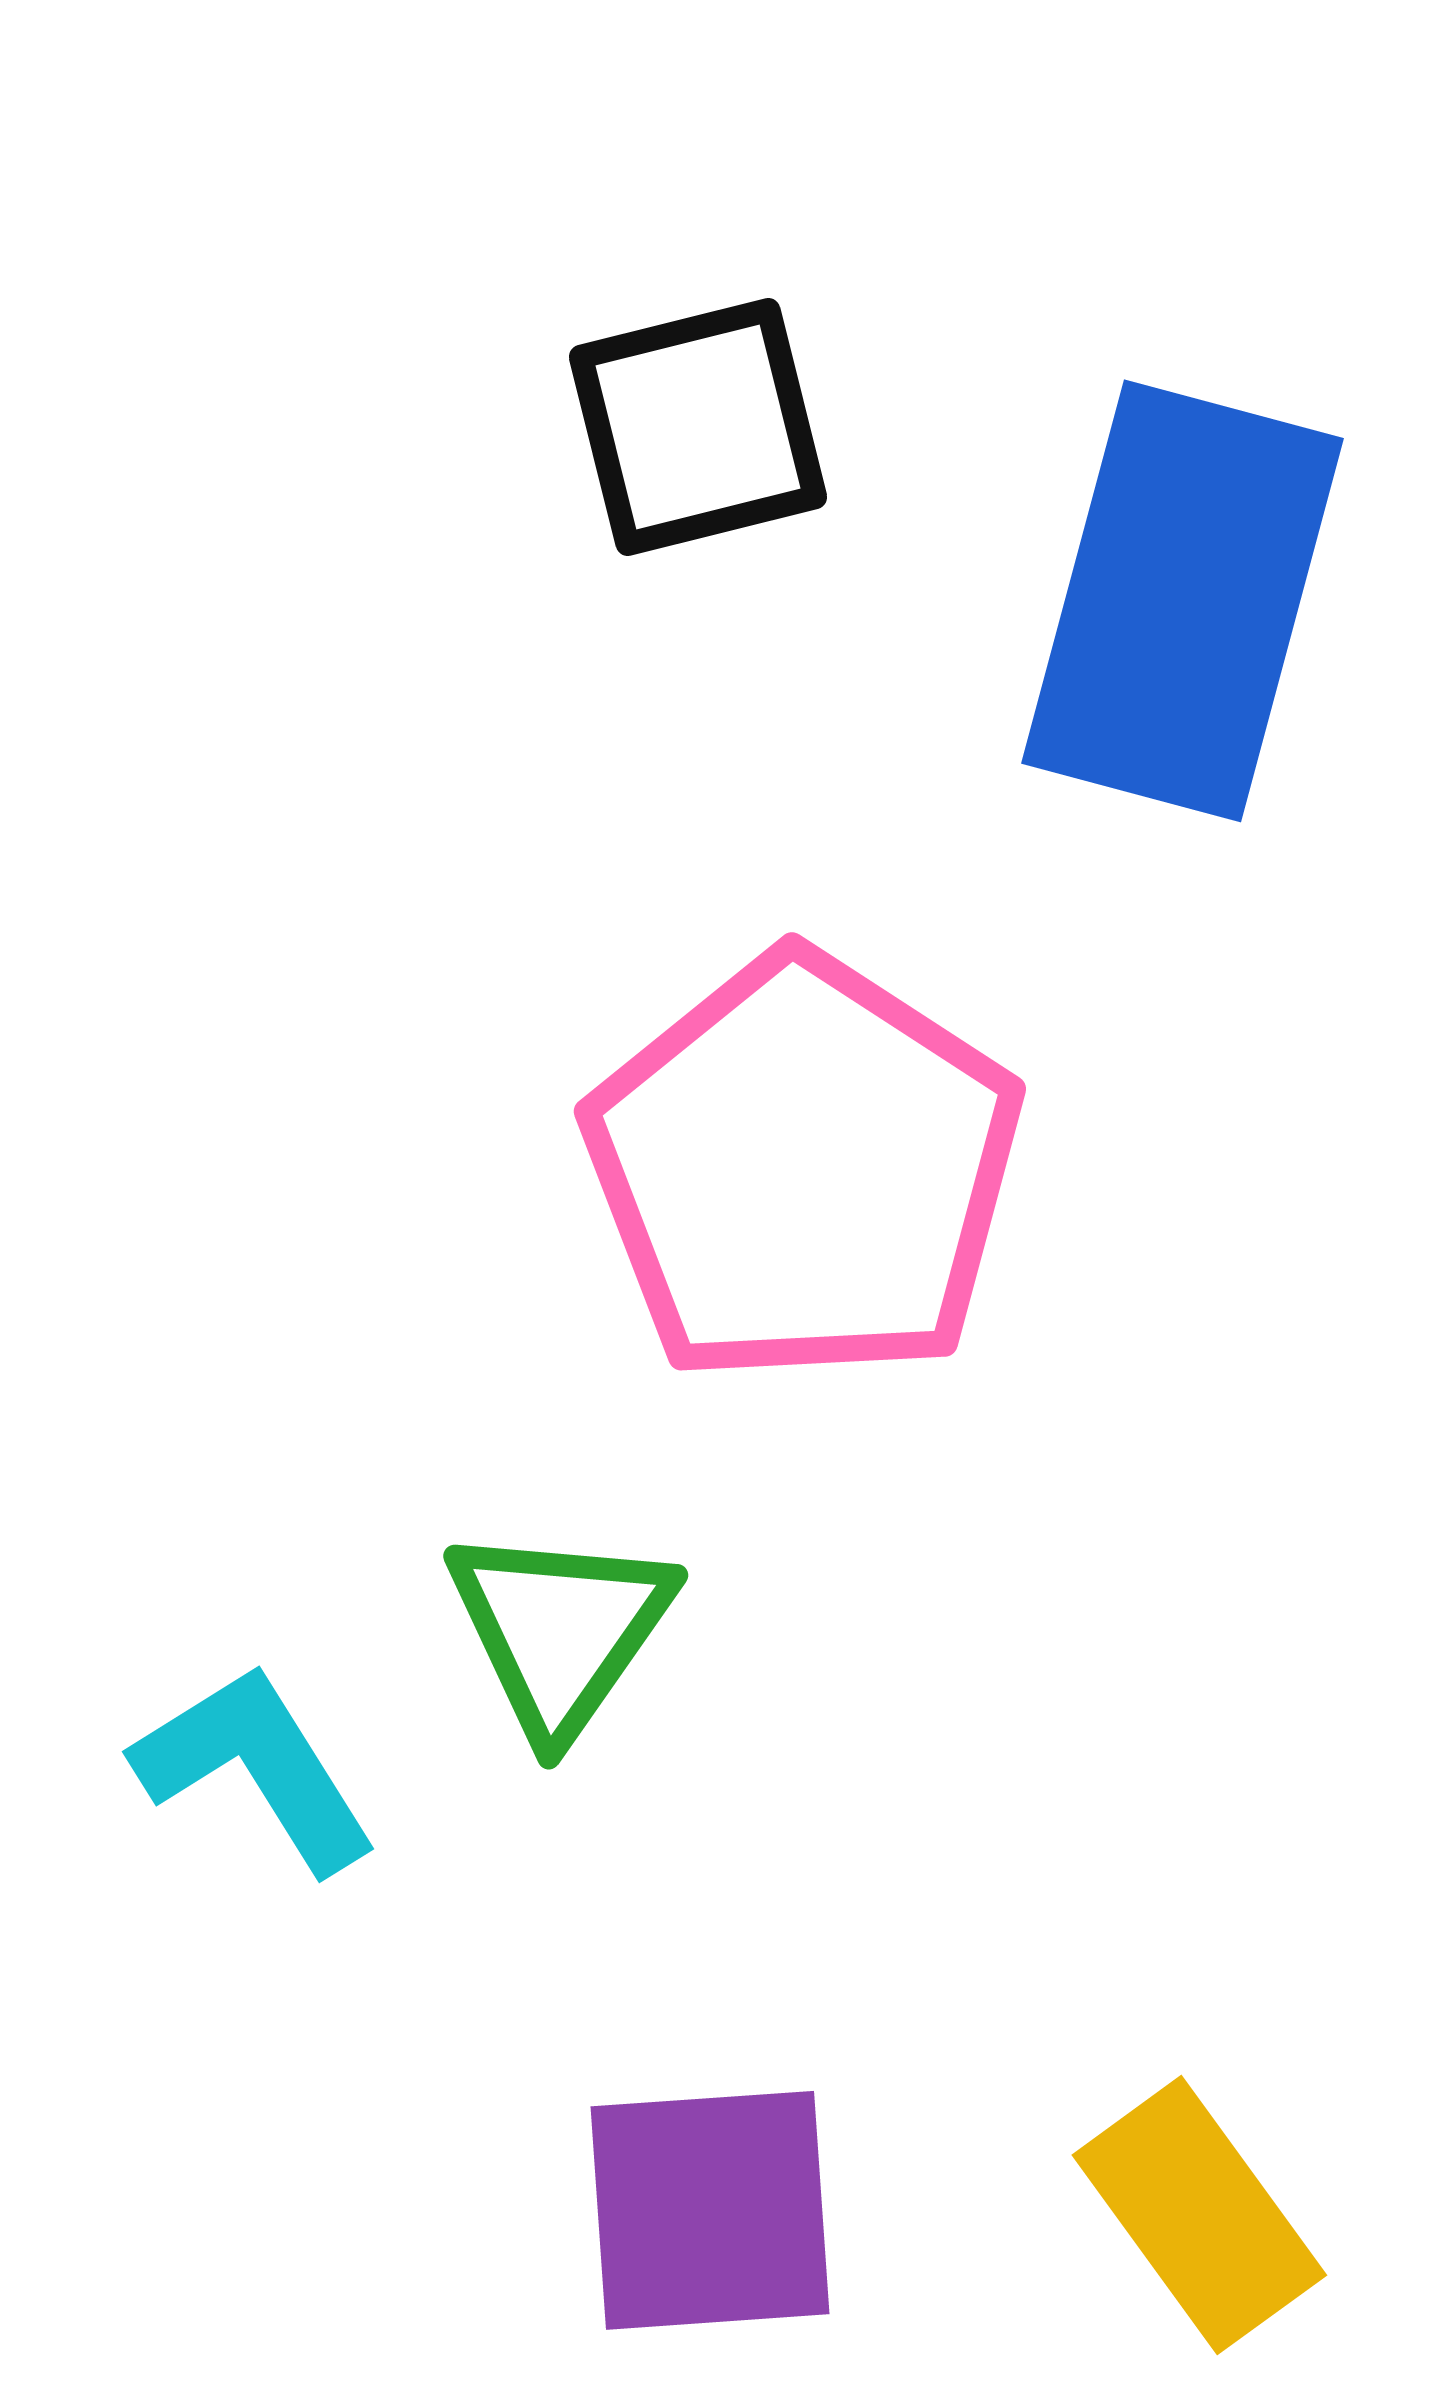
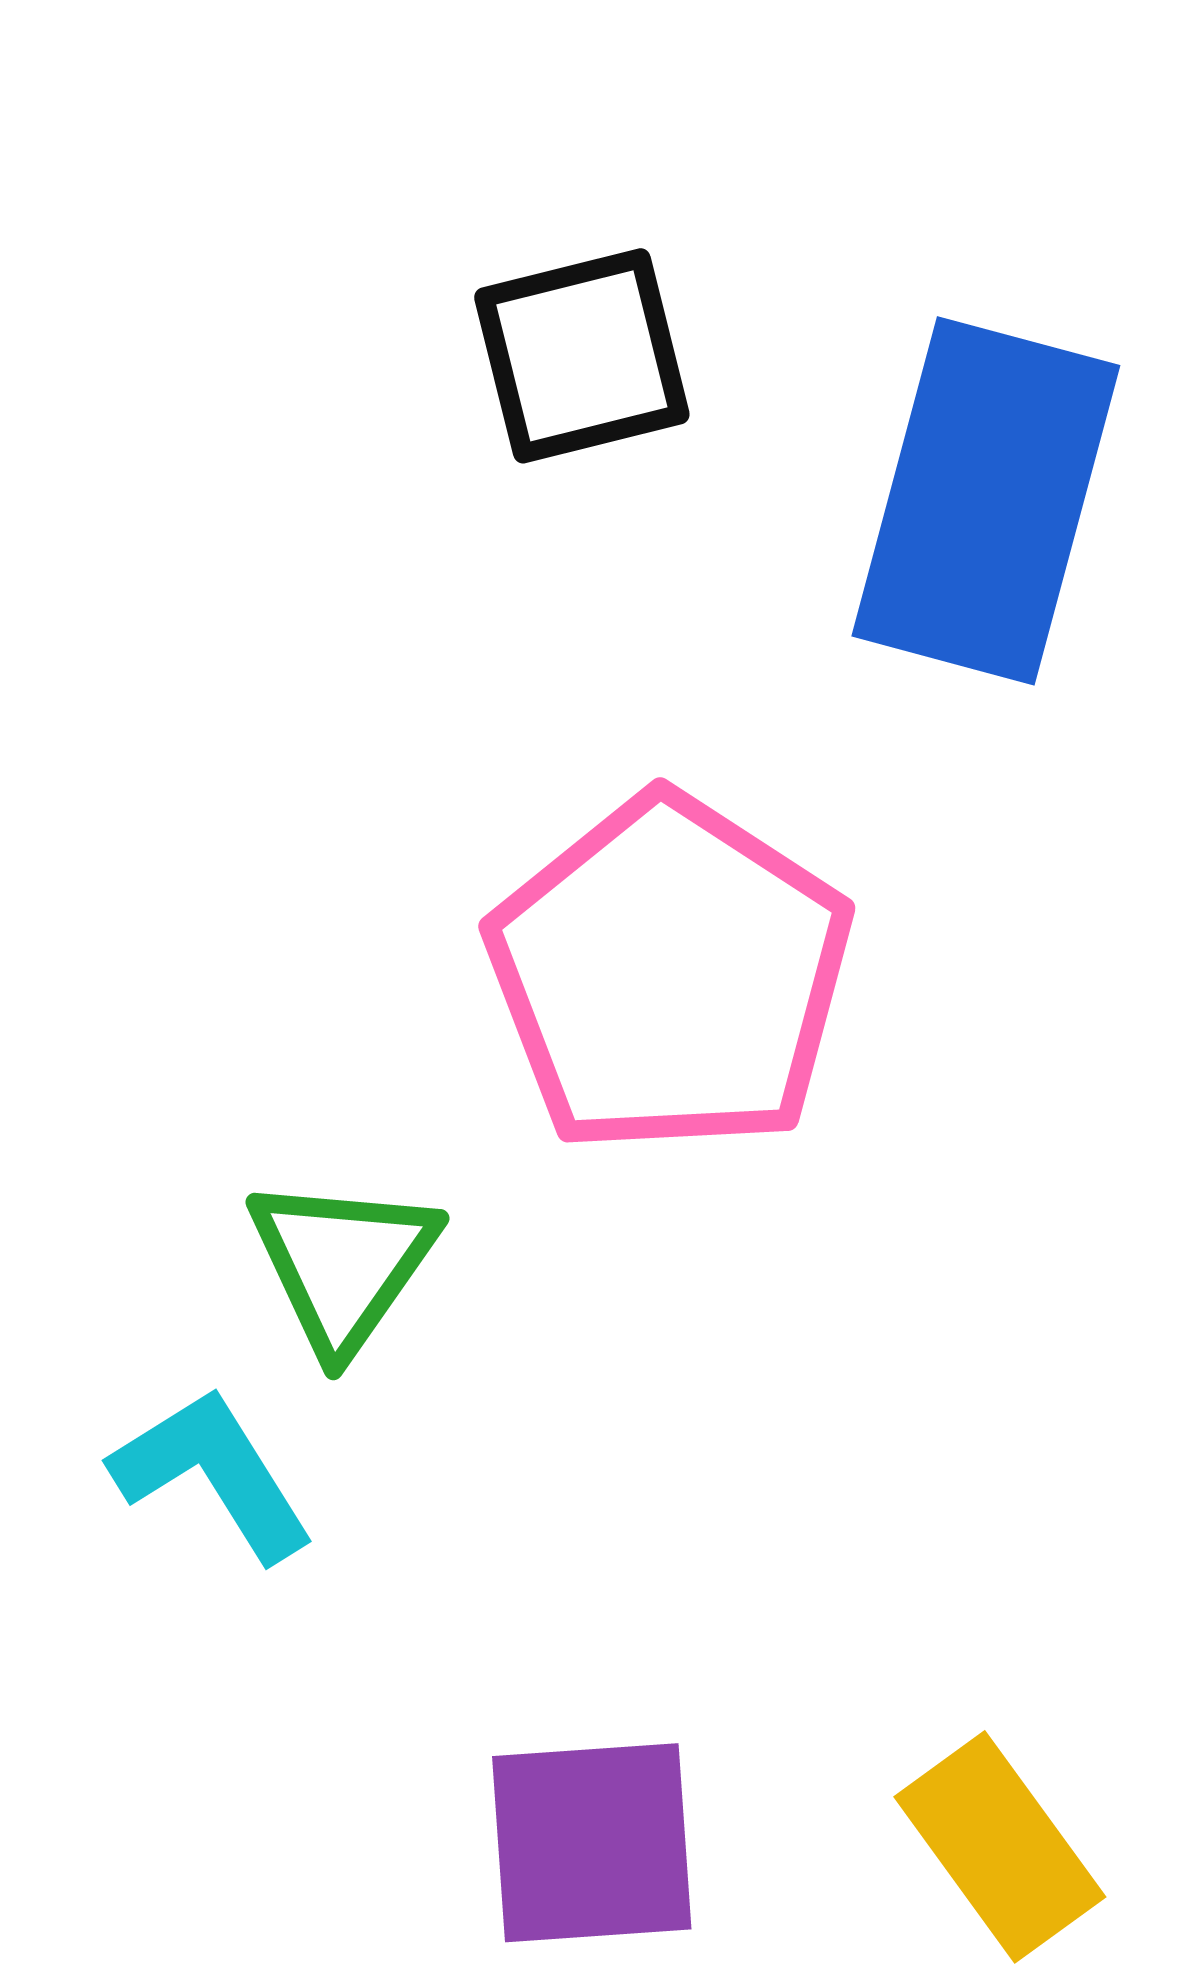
green triangle: (560, 1630) -> (343, 1264), moved

